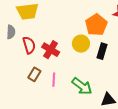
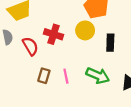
red cross: (51, 50) -> (54, 34), moved
black rectangle: (102, 51) -> (110, 43), moved

